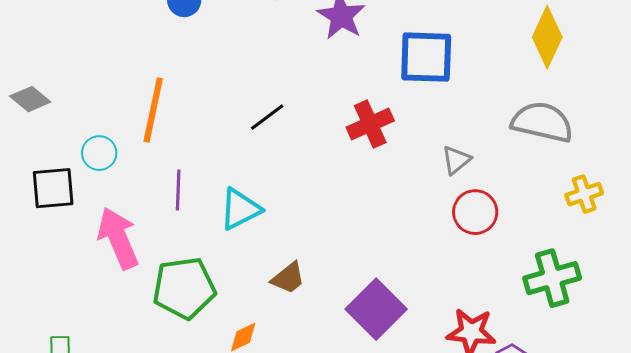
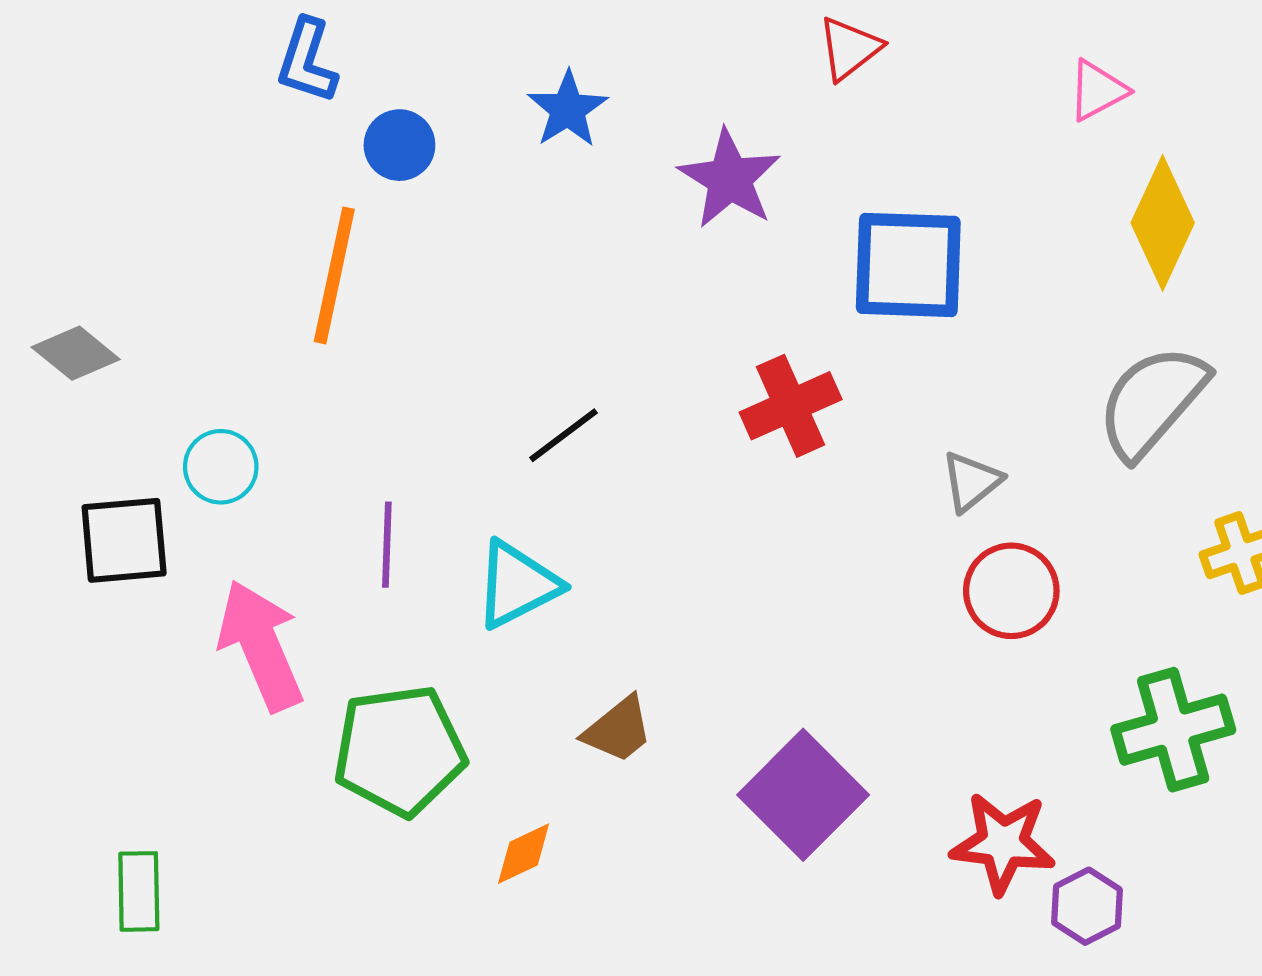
orange line: (153, 110) -> (334, 275), moved
black line: (267, 117) -> (563, 435), moved
gray semicircle: (542, 122) -> (1152, 402), turned -62

